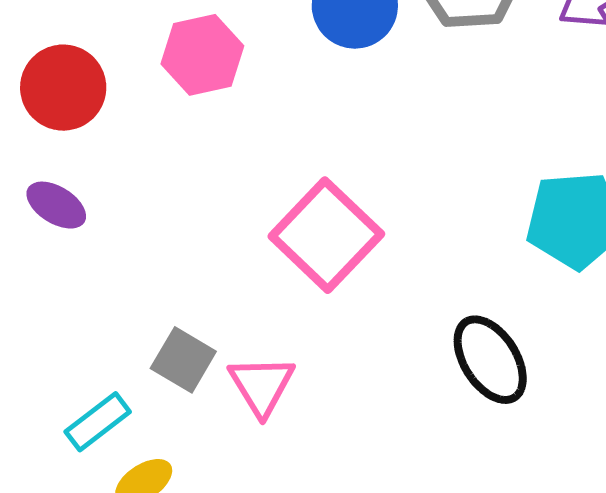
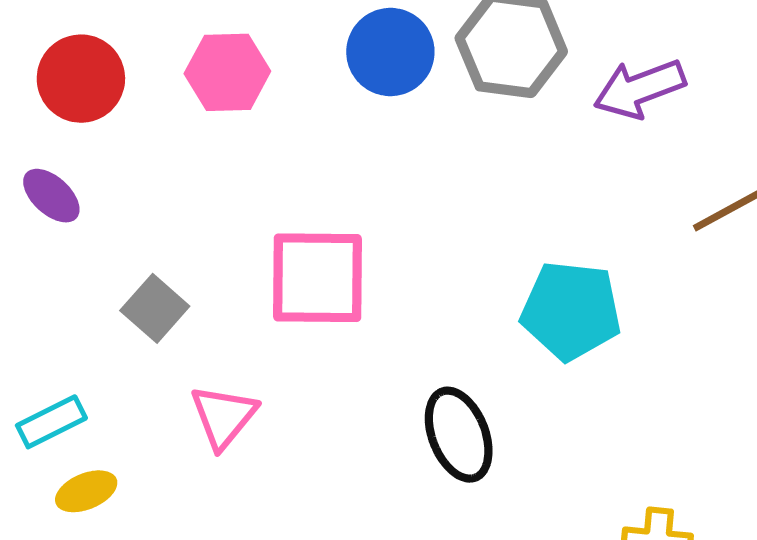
pink square: (326, 235) -> (318, 278), turned 36
gray square: (183, 360) -> (155, 308), moved

